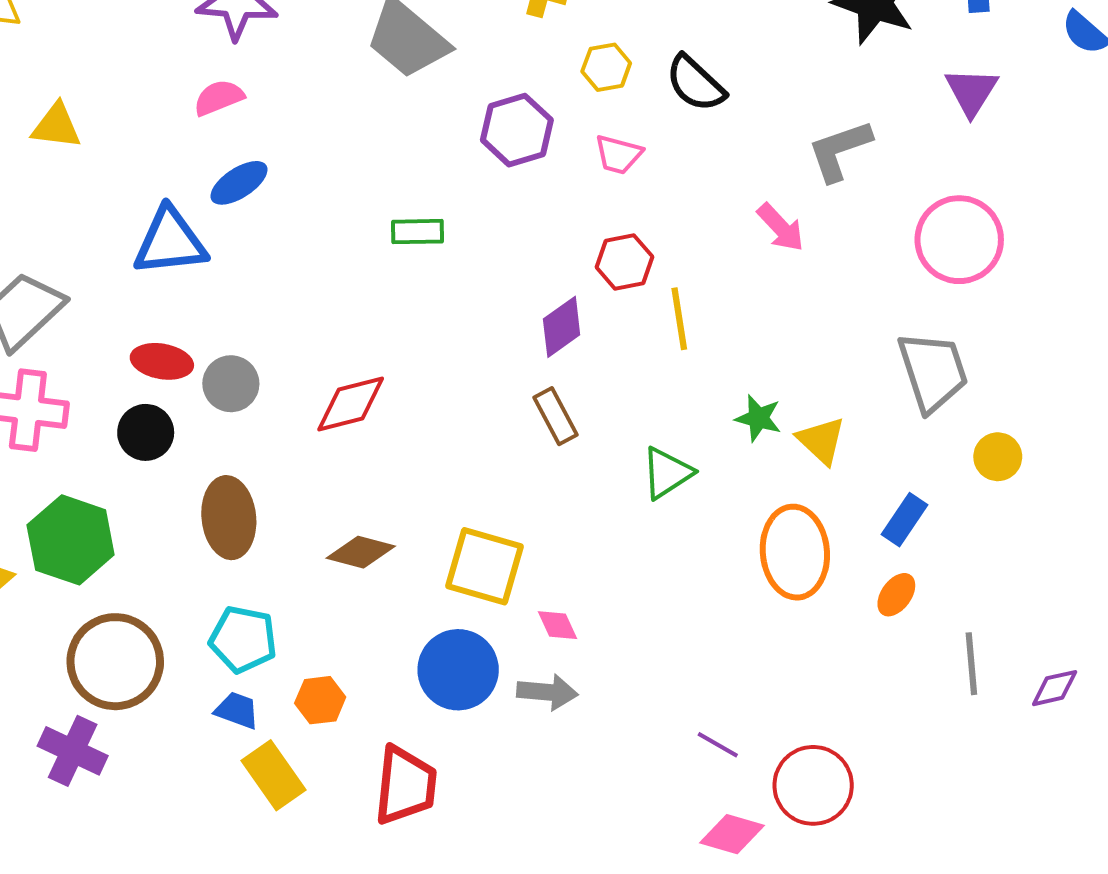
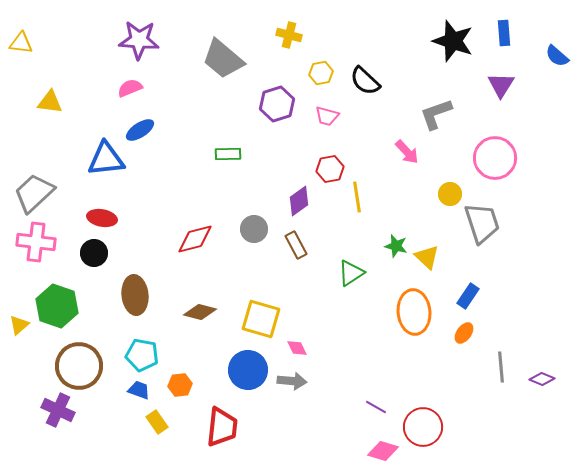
gray circle: (231, 384) -> (254, 229), moved
yellow circle: (998, 457) -> (450, 194), moved
purple diamond: (1055, 688) -> (542, 379), turned 35
yellow rectangle: (273, 775) -> (157, 422), size x0.7

